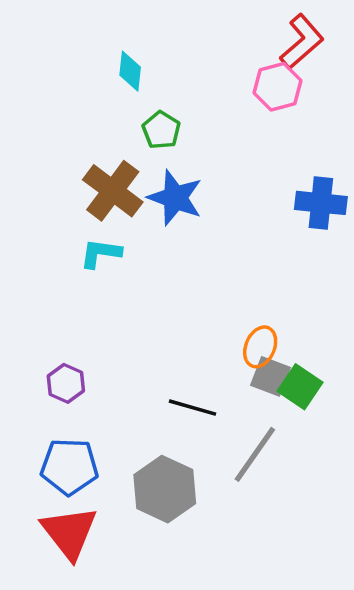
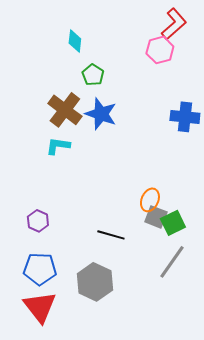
green square: (300, 387) -> (173, 223), turned 30
gray line: (255, 454) -> (172, 262), moved

